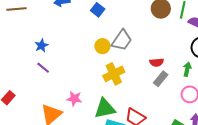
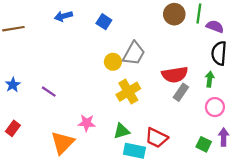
blue star: (41, 46) -> (13, 85), moved
red semicircle: (157, 62) -> (175, 75), size x1.6
green triangle: (105, 108) -> (122, 131), size x0.7

